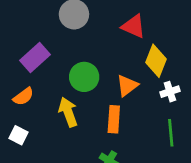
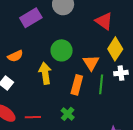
purple rectangle: (35, 58) -> (31, 18), moved
orange triangle: (127, 86) -> (91, 63), turned -36
green line: (171, 133) -> (101, 84), moved

